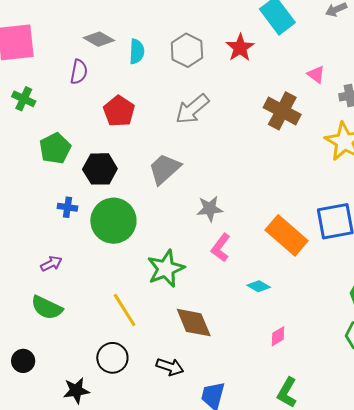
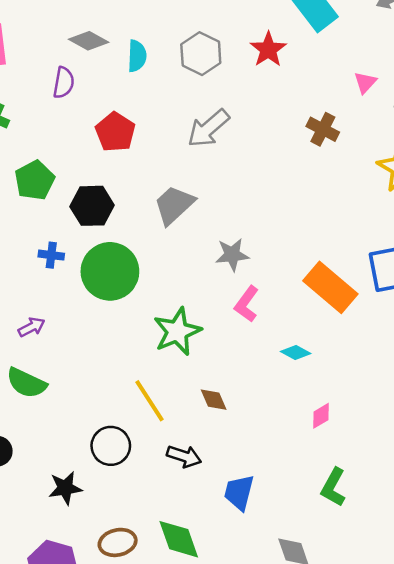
pink triangle: (316, 75) -> (365, 82), turned 36
brown cross: (282, 111) -> (323, 129), size x0.7
yellow line: (125, 310) -> (150, 401), moved
brown diamond: (194, 323) -> (214, 400), size x0.6

